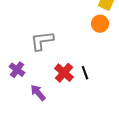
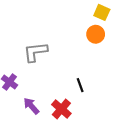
red cross: (64, 73) -> (61, 109), moved

